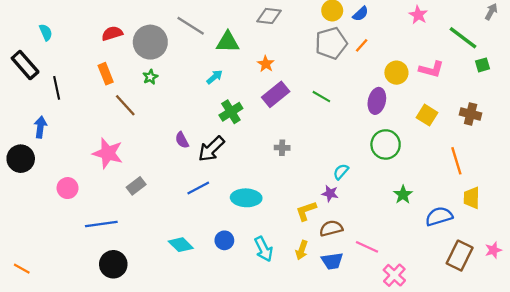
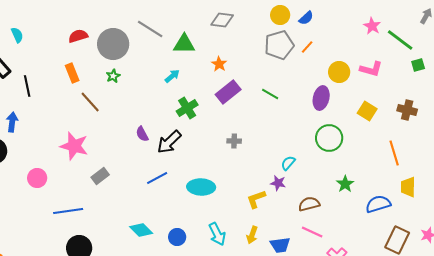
pink star: (418, 15) -> (372, 26), moved
brown semicircle: (331, 228) -> (309, 204), moved
blue circle: (224, 240) -> (177, 237), moved

